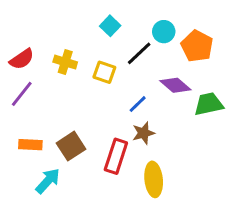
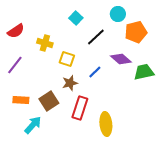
cyan circle: (164, 32) -> (118, 14), moved
orange pentagon: (197, 46) -> (136, 32), turned 30
red semicircle: (22, 59) -> (16, 31), moved
yellow square: (104, 72) -> (67, 59), moved
brown star: (143, 133) -> (70, 83), moved

